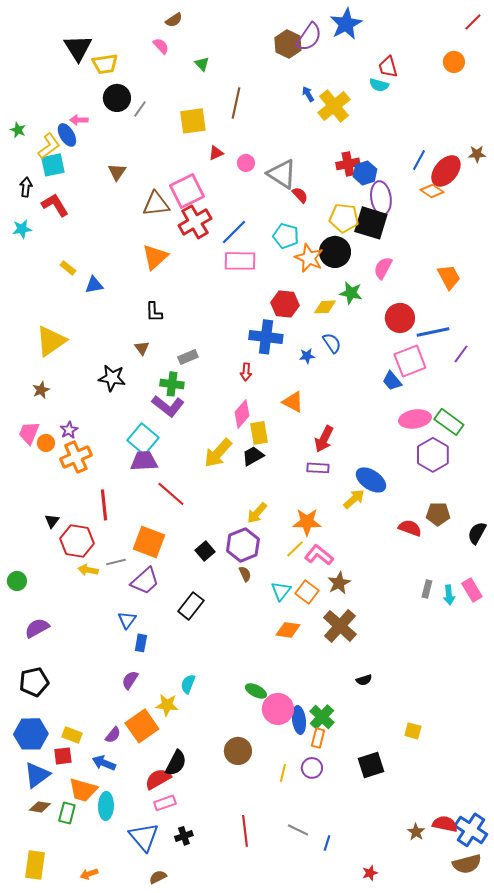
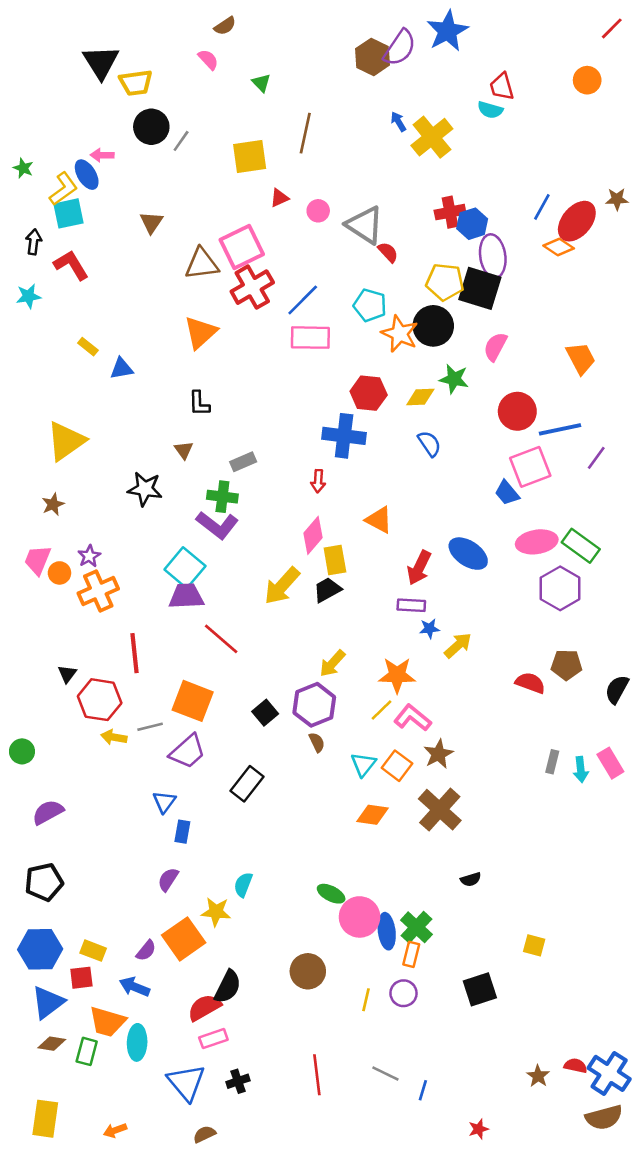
blue star: (307, 356) -> (429, 629), moved
blue ellipse: (371, 480) -> (468, 554), moved
red semicircle: (445, 824) -> (576, 1066), size x0.7

